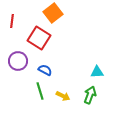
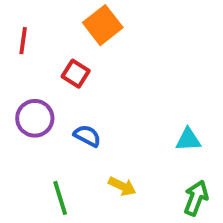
red square: (39, 38) -> (76, 74), size x0.6
green line: (40, 91) -> (60, 198), moved
green arrow: (90, 95) -> (196, 198), moved

